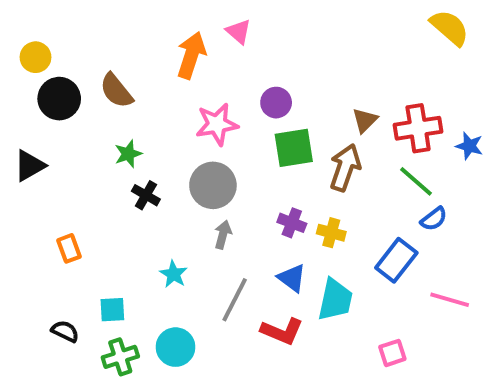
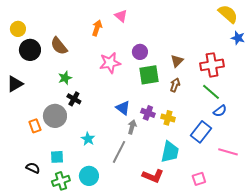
orange arrow: (191, 55) -> (97, 28), size x0.7
brown triangle: (365, 120) -> (177, 61), moved
blue star: (469, 146) -> (238, 38), moved
brown arrow: (345, 168) -> (175, 85), size x0.6
gray circle: (213, 185) -> (55, 116), moved
gray arrow: (223, 235) -> (132, 127), moved
blue triangle: (292, 278) -> (123, 108), moved
red L-shape: (282, 331) -> (153, 176), moved

